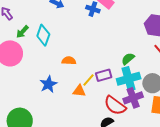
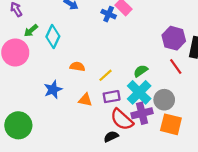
purple rectangle: (104, 75) -> (112, 97), moved
cyan cross: (129, 79) -> (139, 92), turned -35
yellow line: (88, 80) -> (106, 75), moved

